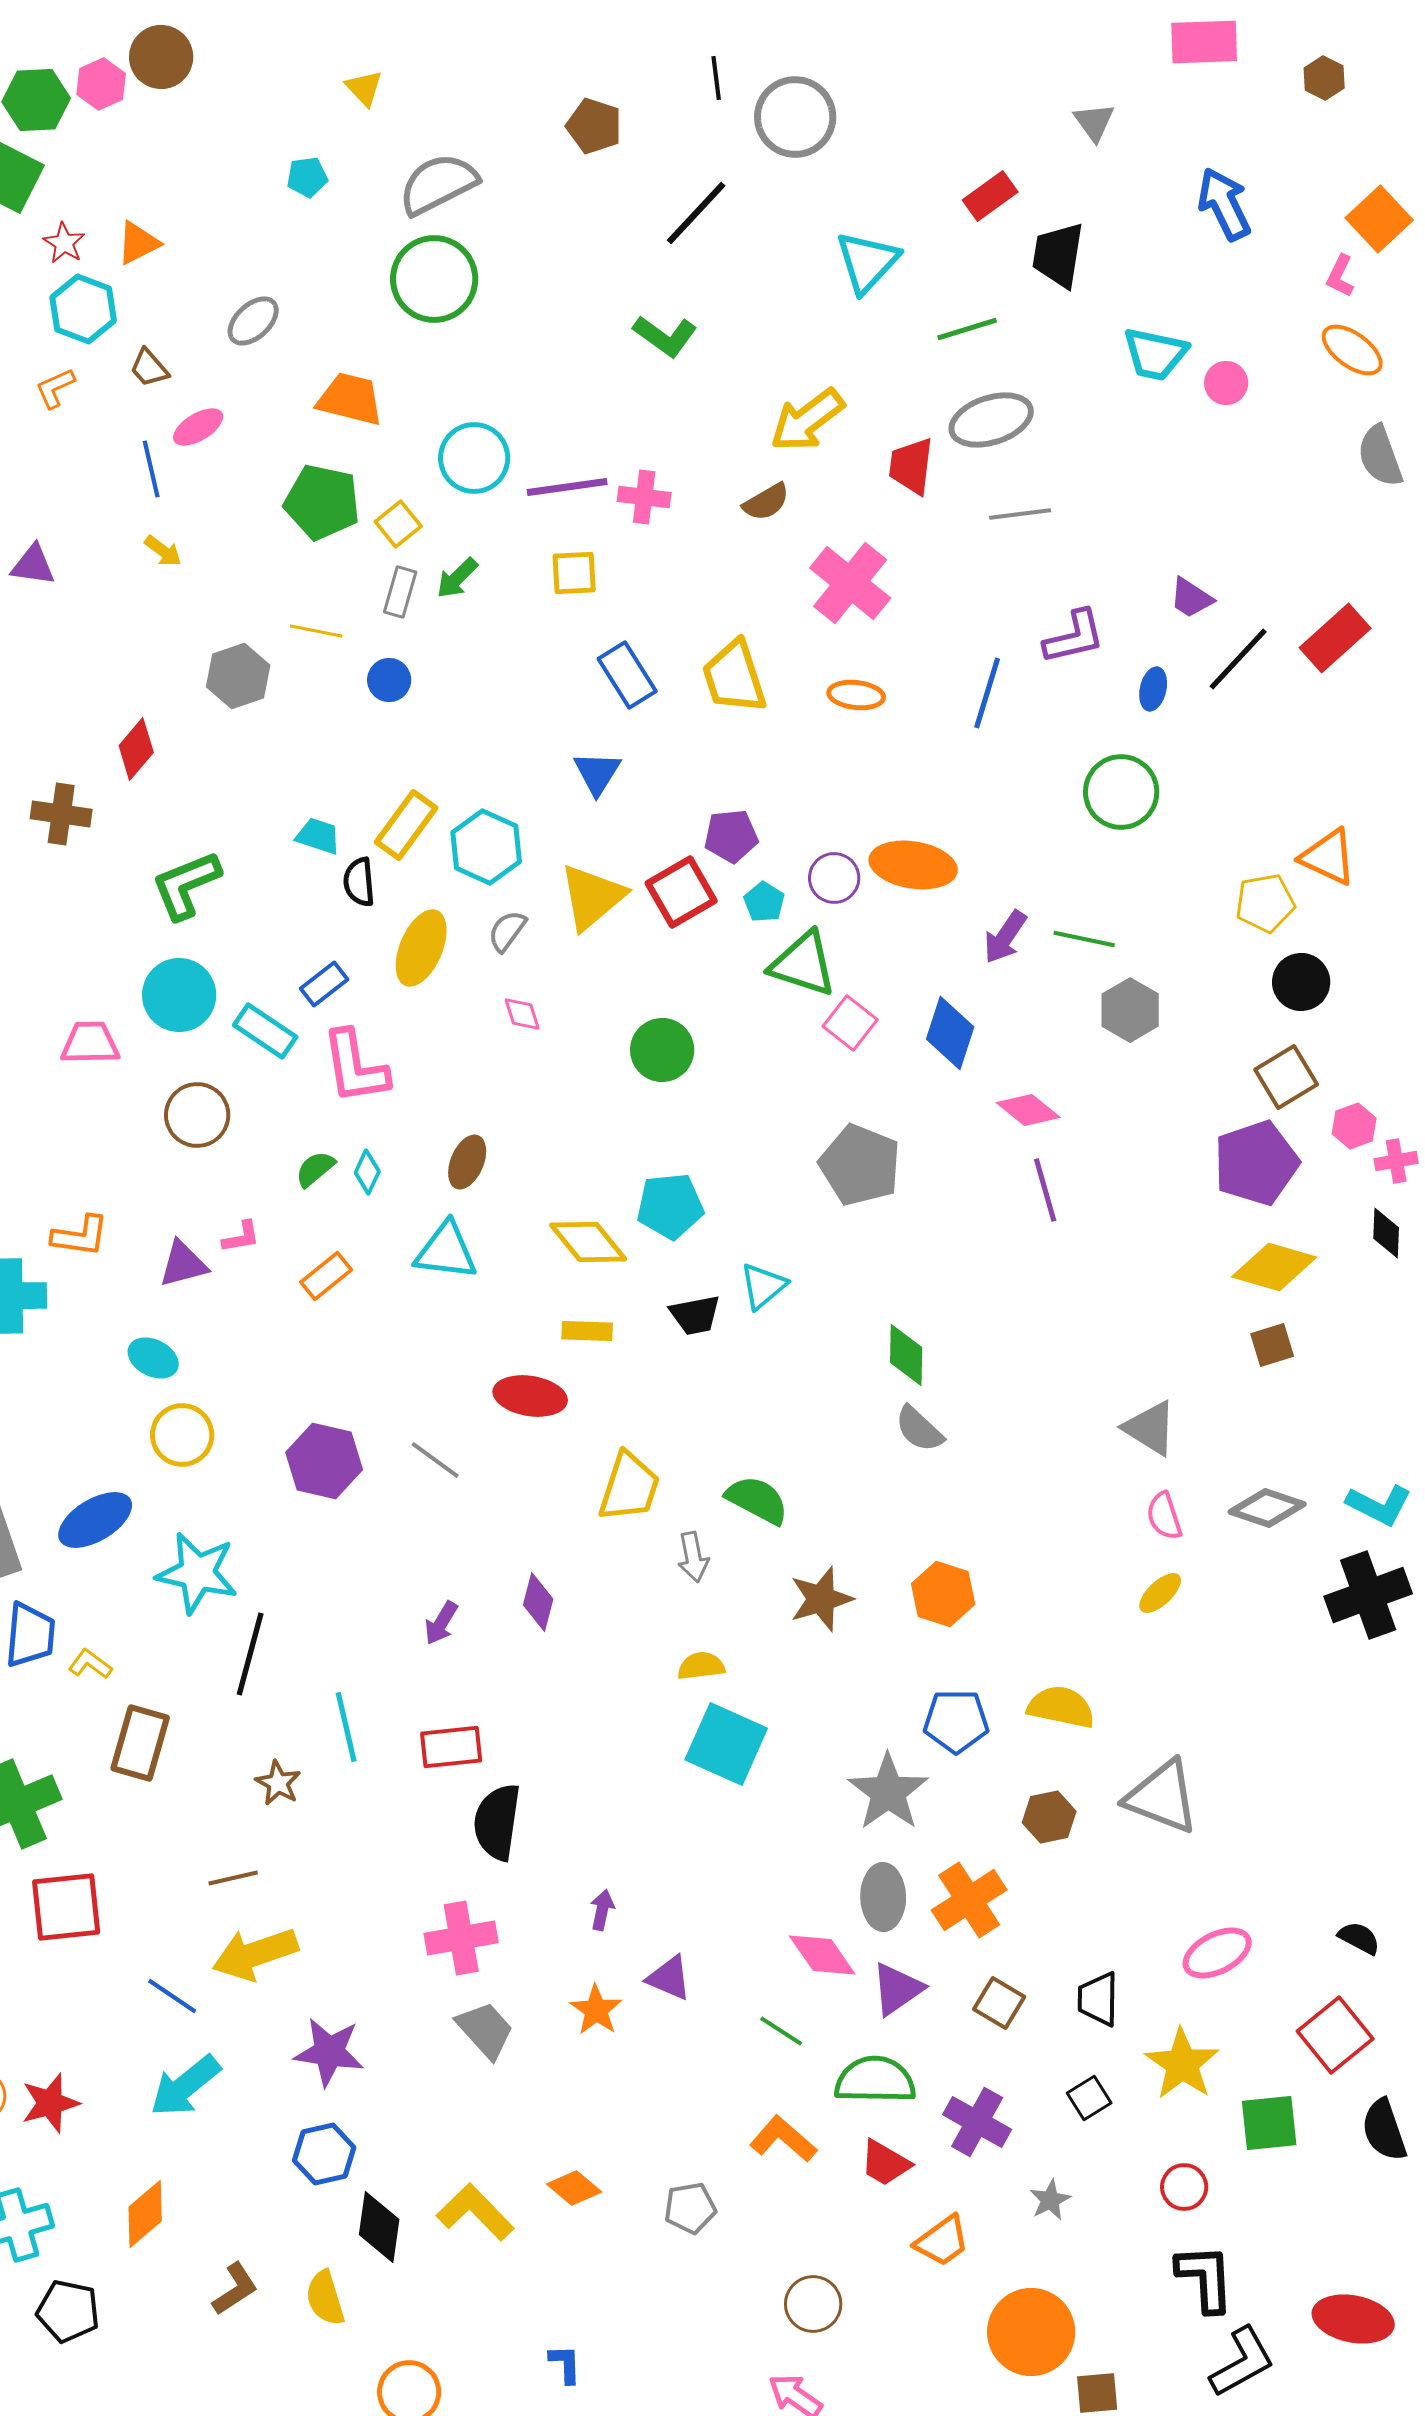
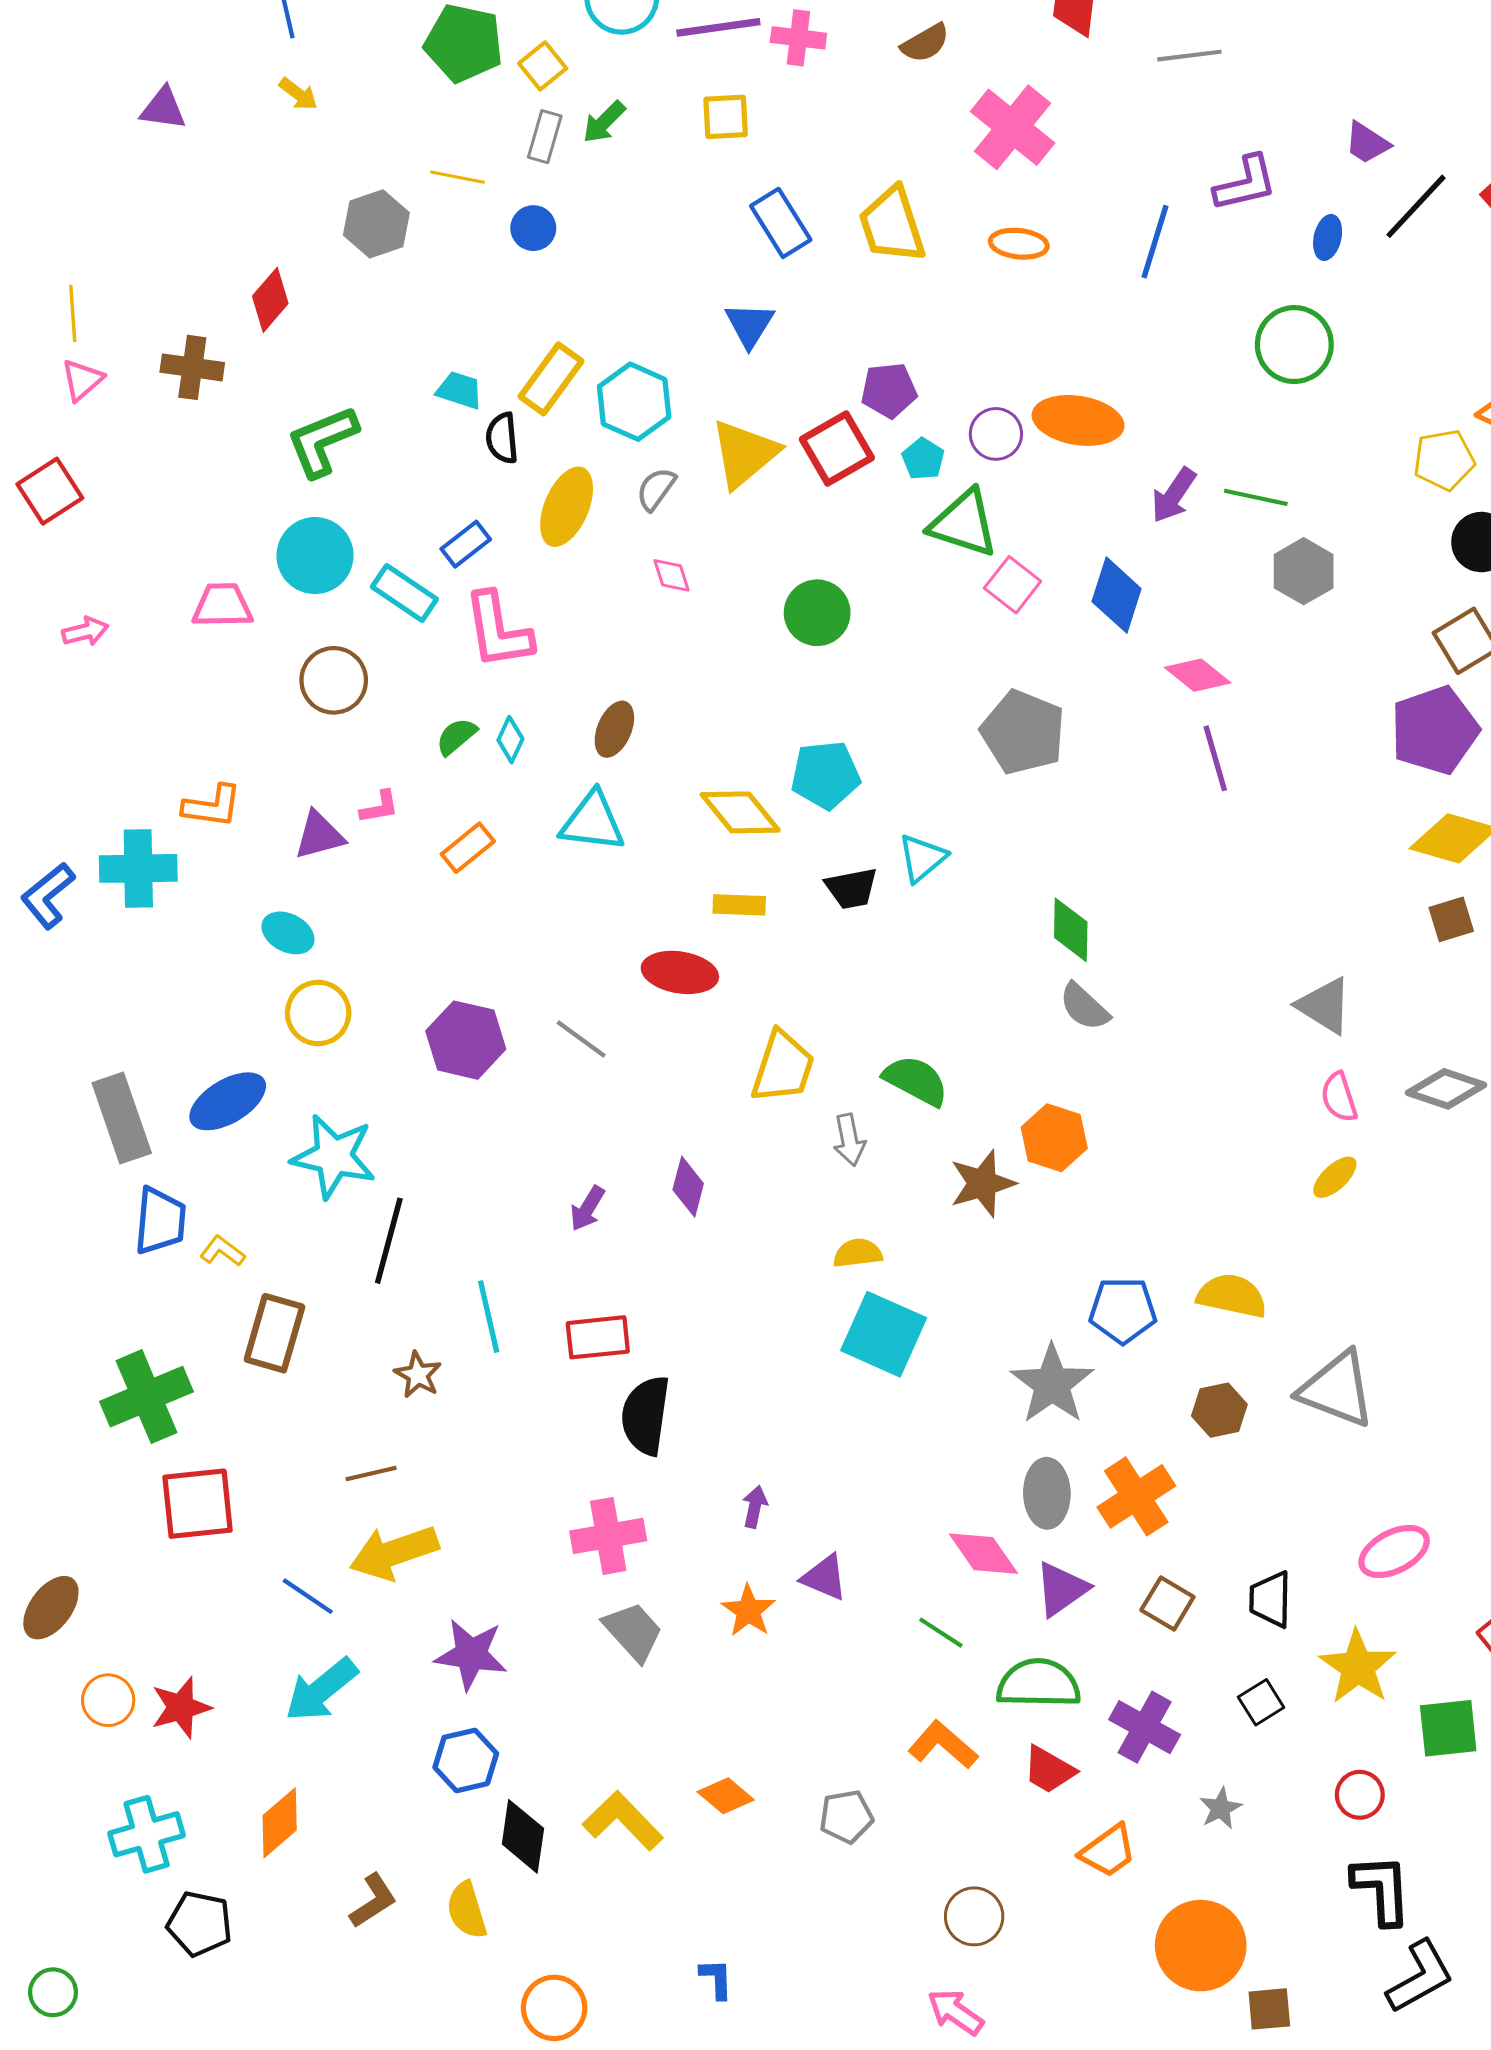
orange hexagon: (943, 1594) -> (1054, 1138), moved

